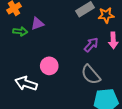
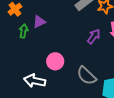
green arrow: (20, 31) -> (23, 31), turned -80
gray semicircle: (91, 75) -> (87, 76), moved

